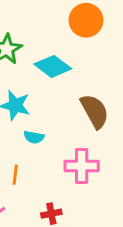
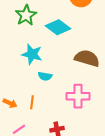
brown semicircle: (95, 111) -> (87, 58), turned -45

